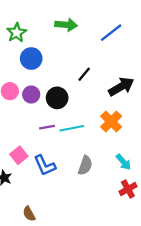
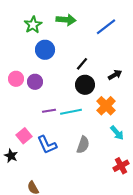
green star: (17, 33) -> (33, 25), moved
blue circle: (31, 59) -> (45, 50), moved
black arrow: (121, 87) -> (115, 75), size x0.6
black circle: (57, 98) -> (85, 85), moved
cyan arrow: (123, 162) -> (117, 133), moved

